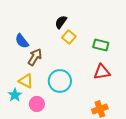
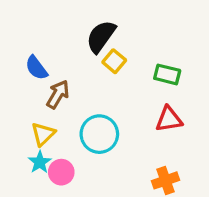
black semicircle: (61, 22) -> (101, 36), size x1.5
yellow triangle: (26, 81) -> (43, 134), turned 49
cyan star: (15, 95) -> (40, 162), moved

